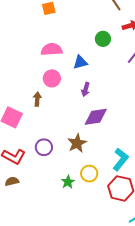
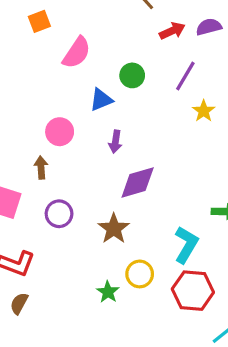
green circle: (103, 39) -> (132, 75), moved
pink semicircle: (52, 49) -> (77, 53), moved, turned 135
purple circle: (44, 147) -> (59, 214), moved
brown semicircle: (12, 181) -> (19, 303), turned -40

